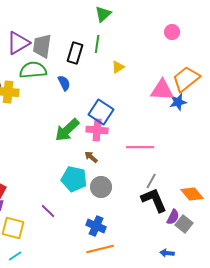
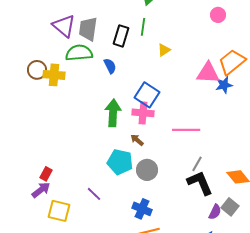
purple triangle: (18, 43) -> (64, 26), turned -50
green arrow: (67, 130) -> (113, 113), turned 136
purple semicircle: (173, 217) -> (215, 212), moved

